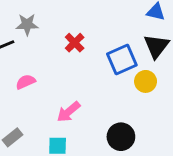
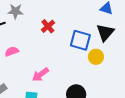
blue square: (122, 59) -> (80, 40), turned 35

